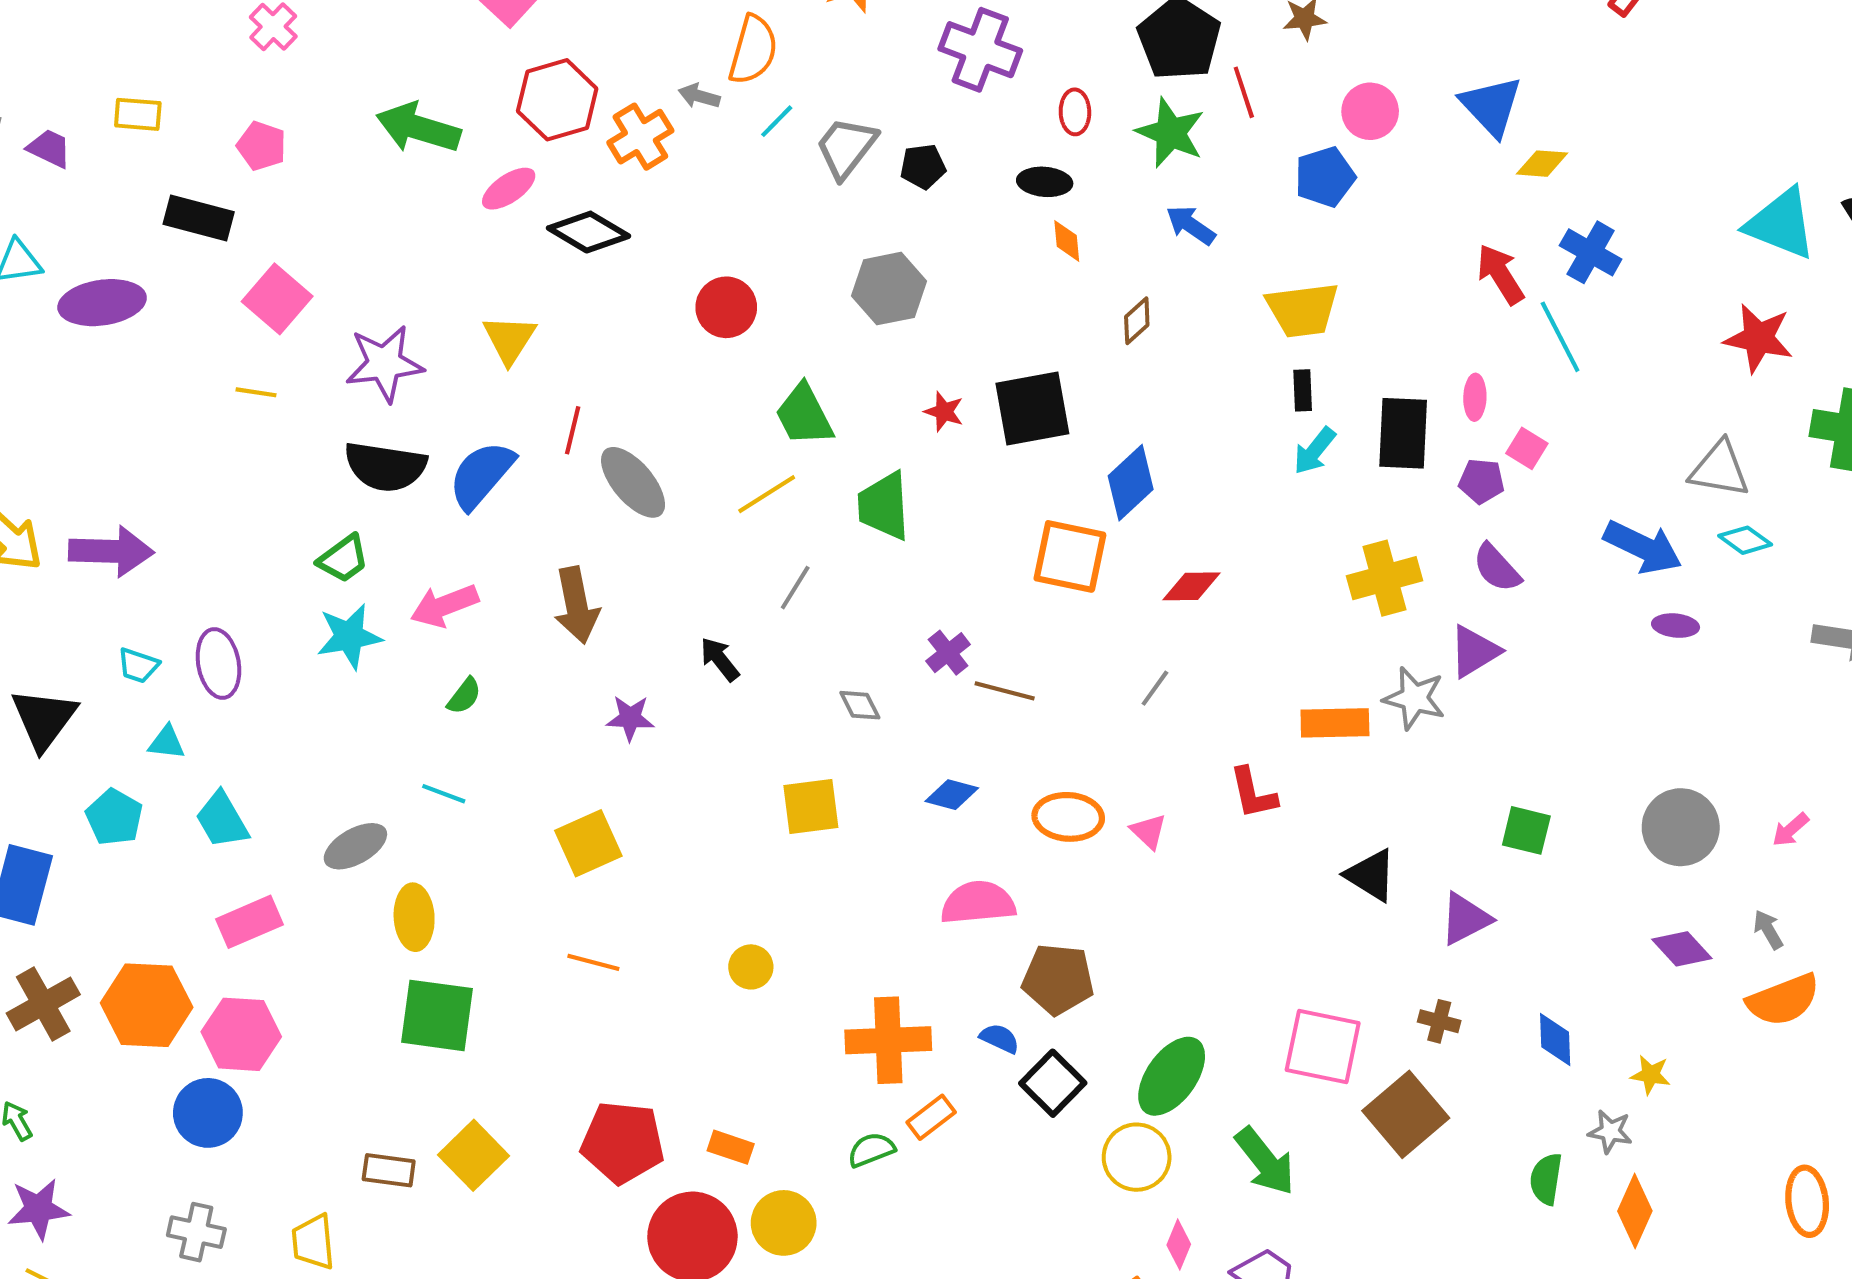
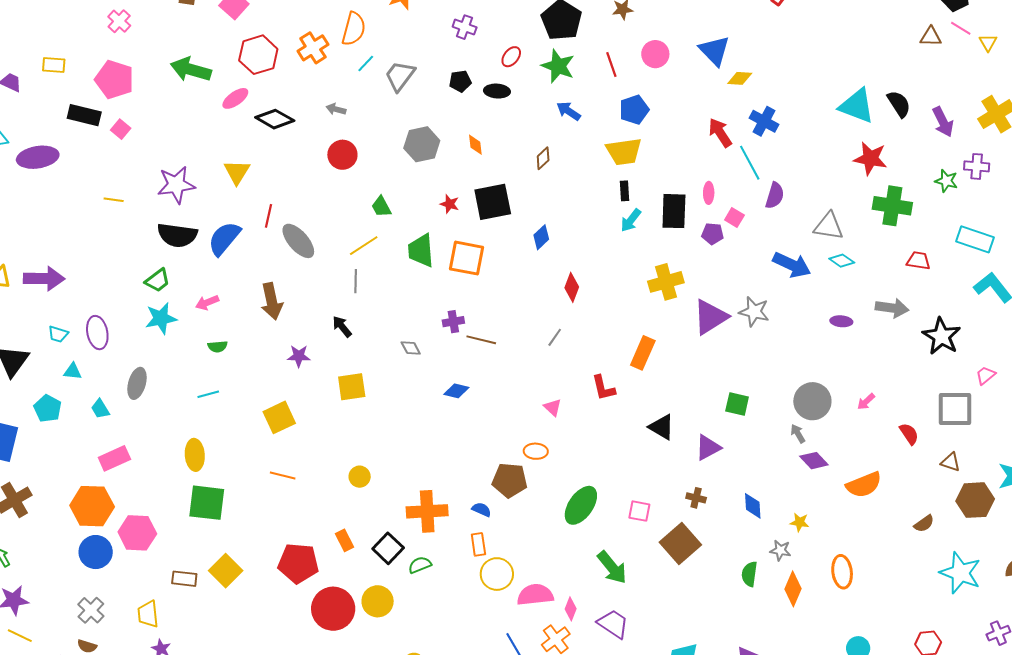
purple cross: (980, 50) -> (465, 27), size x0.6
red line: (1244, 92) -> (611, 64), moved
gray arrow: (699, 96) -> (336, 109), moved
red ellipse: (1075, 112) -> (511, 57), turned 40
orange cross: (640, 137) -> (313, 48), moved
pink pentagon: (262, 146) -> (114, 79), size x1.6
black pentagon: (923, 166) -> (460, 81), moved
blue pentagon: (1325, 177) -> (634, 110), moved
orange diamond: (1067, 241) -> (475, 145), moved
pink square: (277, 299) -> (121, 129), moved, size x0.6
red star: (1758, 338) -> (870, 158), moved
green trapezoid: (804, 415) -> (381, 207), size x0.7
blue diamond: (1131, 483) -> (541, 237), size x0.7
orange square: (1070, 556) -> (466, 258), moved
purple semicircle: (1497, 568) -> (775, 196), moved, turned -120
red diamond: (1191, 586) -> (572, 287), turned -68
gray line: (795, 588) -> (356, 281), moved, turned -30
pink arrow: (444, 606) -> (207, 303), size x0.7
purple ellipse: (1676, 626) -> (841, 321), moved
purple triangle: (1474, 651) -> (710, 317), size x1.4
purple cross: (948, 653) -> (453, 322), turned 30
green semicircle: (464, 696) -> (218, 347), turned 48
gray star: (1414, 698) -> (754, 312), moved
orange rectangle: (1335, 723) -> (643, 353), turned -64
cyan line: (444, 794) -> (208, 394), turned -35
yellow square: (811, 806) -> (352, 387), moved
orange ellipse: (1068, 817) -> (536, 451), moved, size x0.7
cyan trapezoid: (222, 820) -> (100, 409), size x0.7
gray ellipse: (355, 846) -> (137, 383), moved, turned -44
pink semicircle: (978, 903) -> (535, 595), moved
gray arrow: (1768, 930) -> (798, 434), moved
orange hexagon: (147, 1005) -> (92, 506), moved
pink hexagon: (241, 1034) -> (137, 533), moved
pink square: (1323, 1047) -> (639, 511), size x0.6
green ellipse: (1172, 1076) -> (581, 505), moved
black square: (1053, 1083) -> (388, 548), moved
orange rectangle: (931, 1117) -> (478, 544), moved, turned -60
orange rectangle: (731, 1147) -> (345, 540), moved, turned 45
yellow circle: (1137, 1157) -> (497, 574), moved
orange ellipse: (1807, 1201) -> (842, 572), moved
gray cross: (196, 1232) -> (91, 610), turned 32

